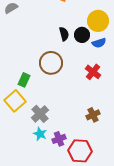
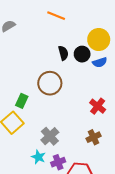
red cross: (93, 72) -> (98, 106), moved
gray cross: (40, 114) -> (50, 136), moved

